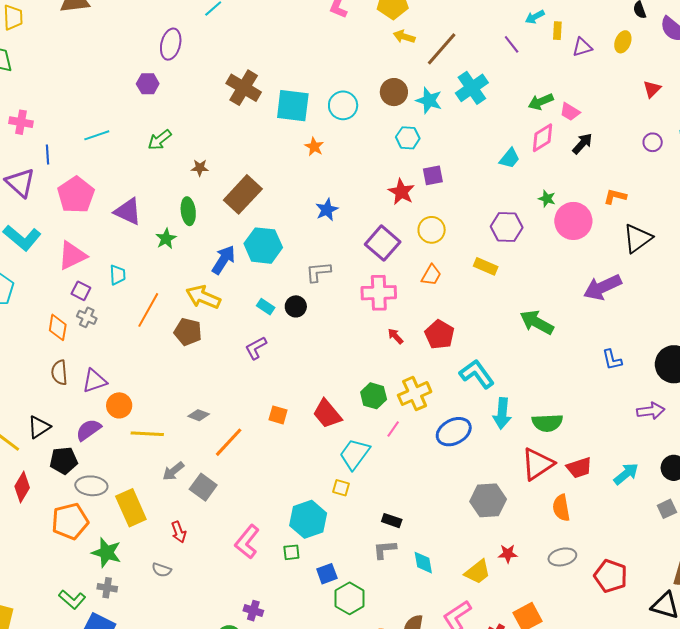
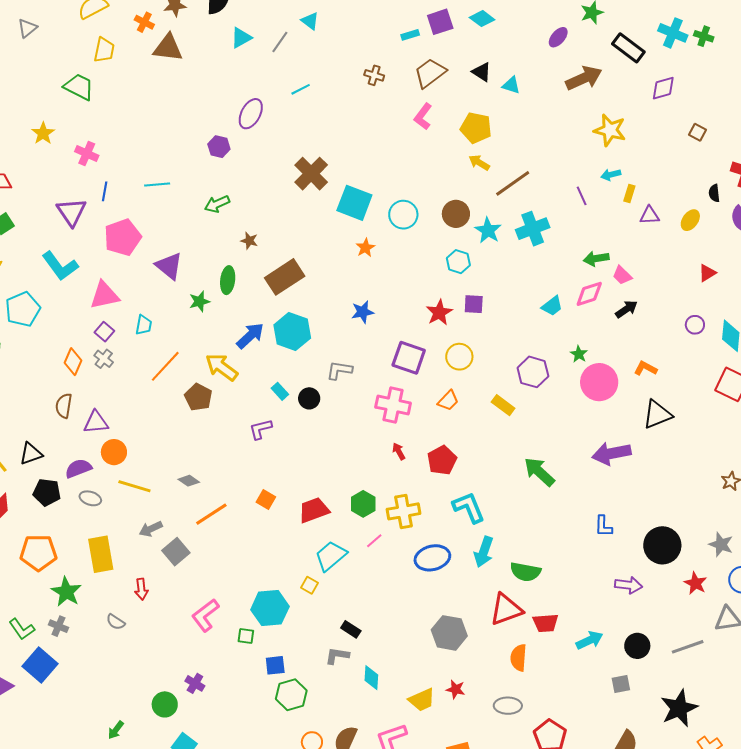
purple square: (383, 243) -> (409, 358), turned -36
red trapezoid: (327, 414) -> (314, 510), turned 96
gray ellipse: (91, 486) -> (90, 498), moved, size x0.7

